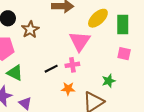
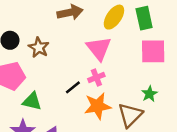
pink square: (124, 54) -> (153, 51), size x1.6
green star: (109, 81) -> (149, 94), moved
orange star: (68, 89) -> (98, 106), size x1.6

